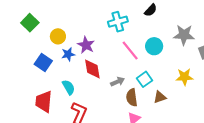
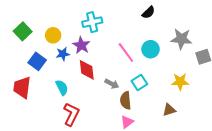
cyan cross: (118, 22) -> (92, 22), moved
green square: (30, 23) -> (23, 31), moved
gray arrow: (118, 82) -> (112, 84), turned 48
brown triangle: (160, 97) -> (169, 110), moved
red trapezoid: (44, 102) -> (22, 87), moved

